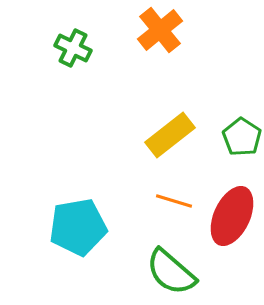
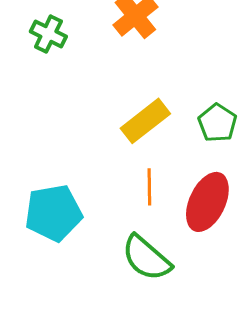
orange line: (174, 201) -> (149, 187), turned 72

